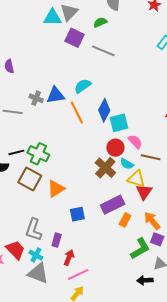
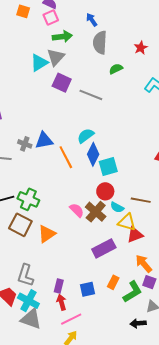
cyan triangle: (52, 17) -> (39, 63), turned -30
green semicircle: (100, 22) -> (116, 69), moved
cyan semicircle: (83, 86) -> (86, 136), moved
pink semicircle: (135, 142) -> (77, 210), moved
red triangle: (144, 192) -> (135, 235), turned 36
blue square: (77, 214) -> (88, 289), moved
orange rectangle: (125, 220) -> (113, 282), moved
purple rectangle: (57, 240) -> (59, 286), moved
cyan cross: (36, 255) -> (28, 301), size x1.5
red arrow: (69, 257) -> (61, 302), turned -35

